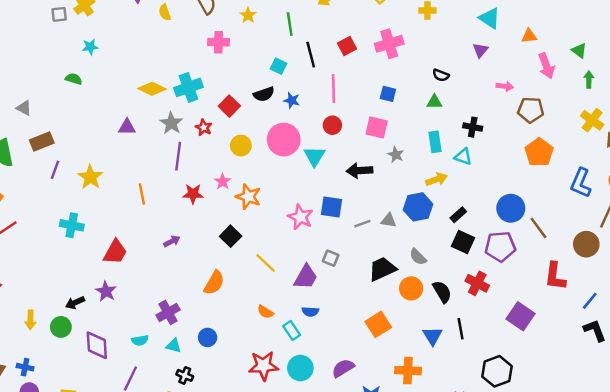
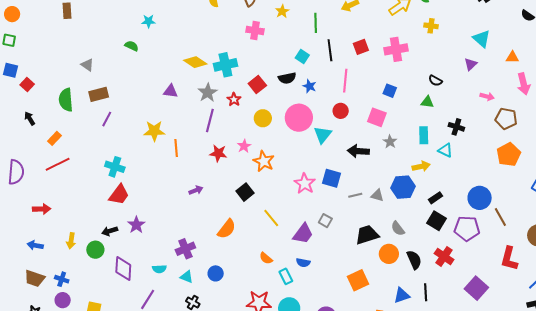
yellow star: (90, 177) -> (154, 131), moved, turned 30
red trapezoid: (115, 252) -> (119, 195), moved
blue triangle: (433, 336) -> (402, 295), turned 36

